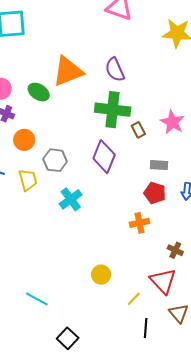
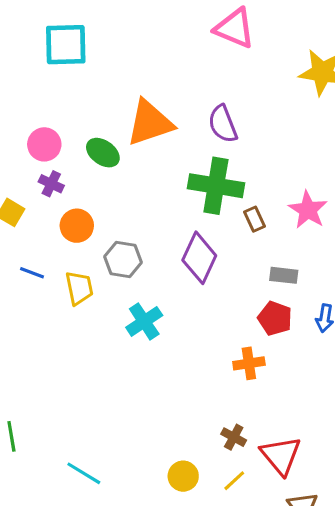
brown cross: (175, 250) -> (234, 437), moved
yellow circle: (101, 275) -> (183, 476), moved

